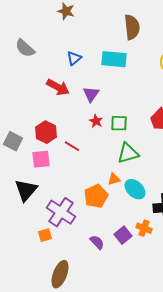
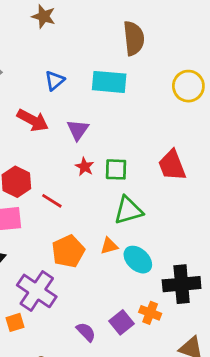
orange pentagon: (96, 196) -> (68, 251), moved

